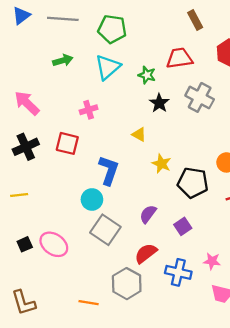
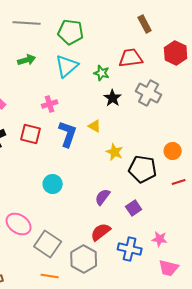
blue L-shape: (109, 170) -> (68, 134), moved
gray square: (105, 230) -> (48, 244), moved

